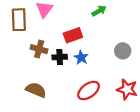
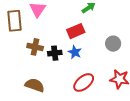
red rectangle: (73, 35) -> (76, 31), moved

